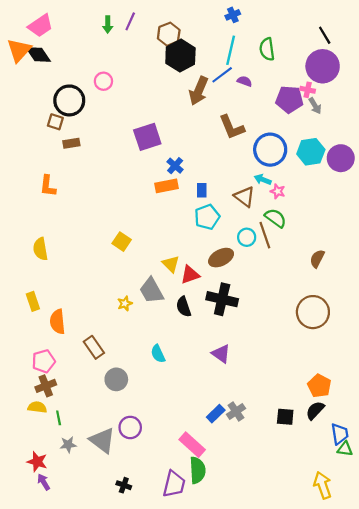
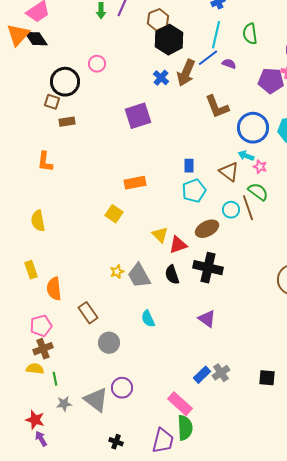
blue cross: (175, 166) -> (161, 78), moved
orange rectangle: (167, 186) -> (135, 183), moved
gray trapezoid: (152, 291) -> (139, 276), moved

